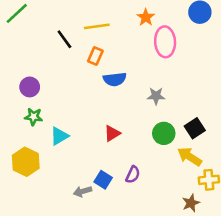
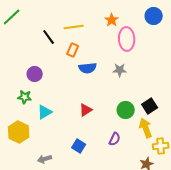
purple circle: (30, 87) -> (35, 74), moved
gray star: (156, 96) -> (120, 70), moved
yellow arrow: (190, 157) -> (146, 128), turned 36
purple semicircle: (133, 175) -> (115, 139), moved
gray arrow: (83, 191) -> (45, 159), moved

